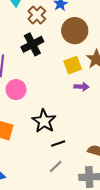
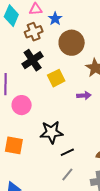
brown cross: (37, 15) -> (34, 32), turned 30
yellow square: (73, 65) -> (56, 78), moved
black star: (44, 121) -> (51, 132), turned -30

